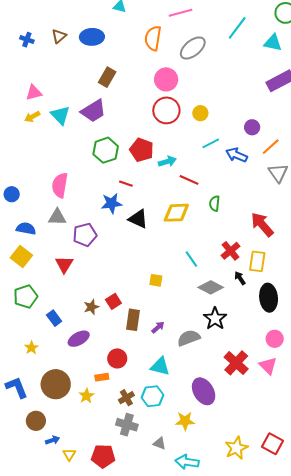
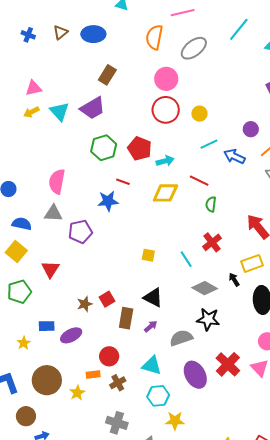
red line: (189, 180) -> (199, 181), moved
yellow diamond: (176, 213) -> (165, 193), moved
black triangle: (138, 219) -> (153, 297), moved
red cross: (231, 251) -> (212, 242), moved
yellow rectangle: (257, 261) -> (252, 263), turned 60
red triangle: (64, 264) -> (50, 269), moved
yellow square: (156, 280) -> (148, 255), moved
blue rectangle: (54, 318) -> (47, 326), moved, turned -56
black star: (215, 319) -> (208, 319), turned -30
purple ellipse: (204, 391) -> (195, 375), moved
cyan hexagon: (152, 396) -> (158, 396), moved
brown cross: (126, 398) -> (118, 383), moved

